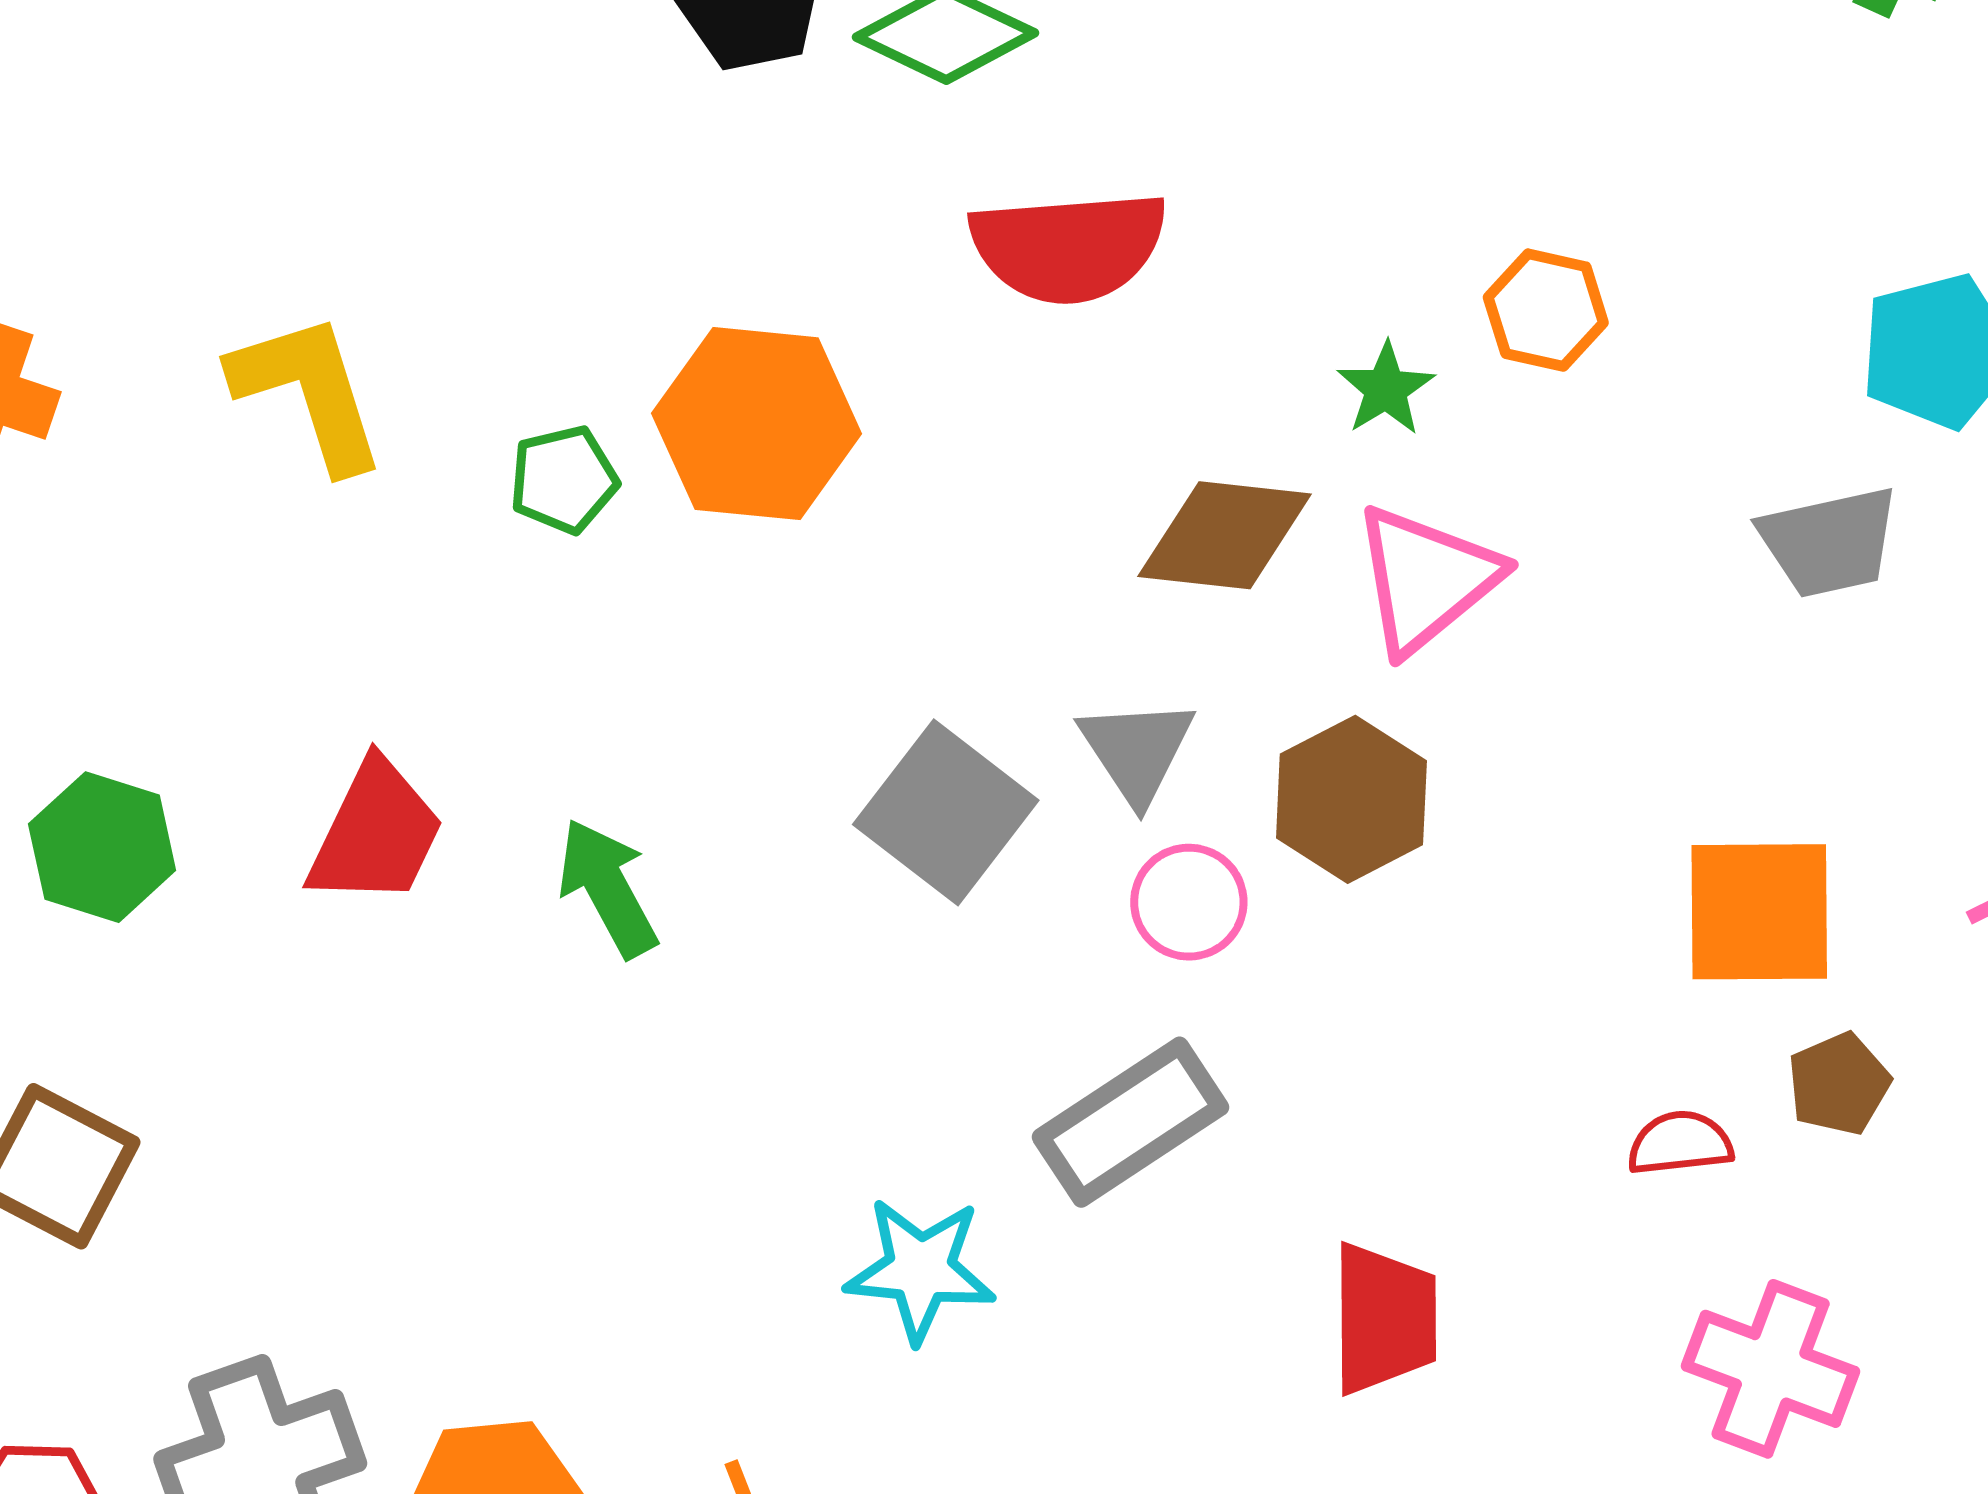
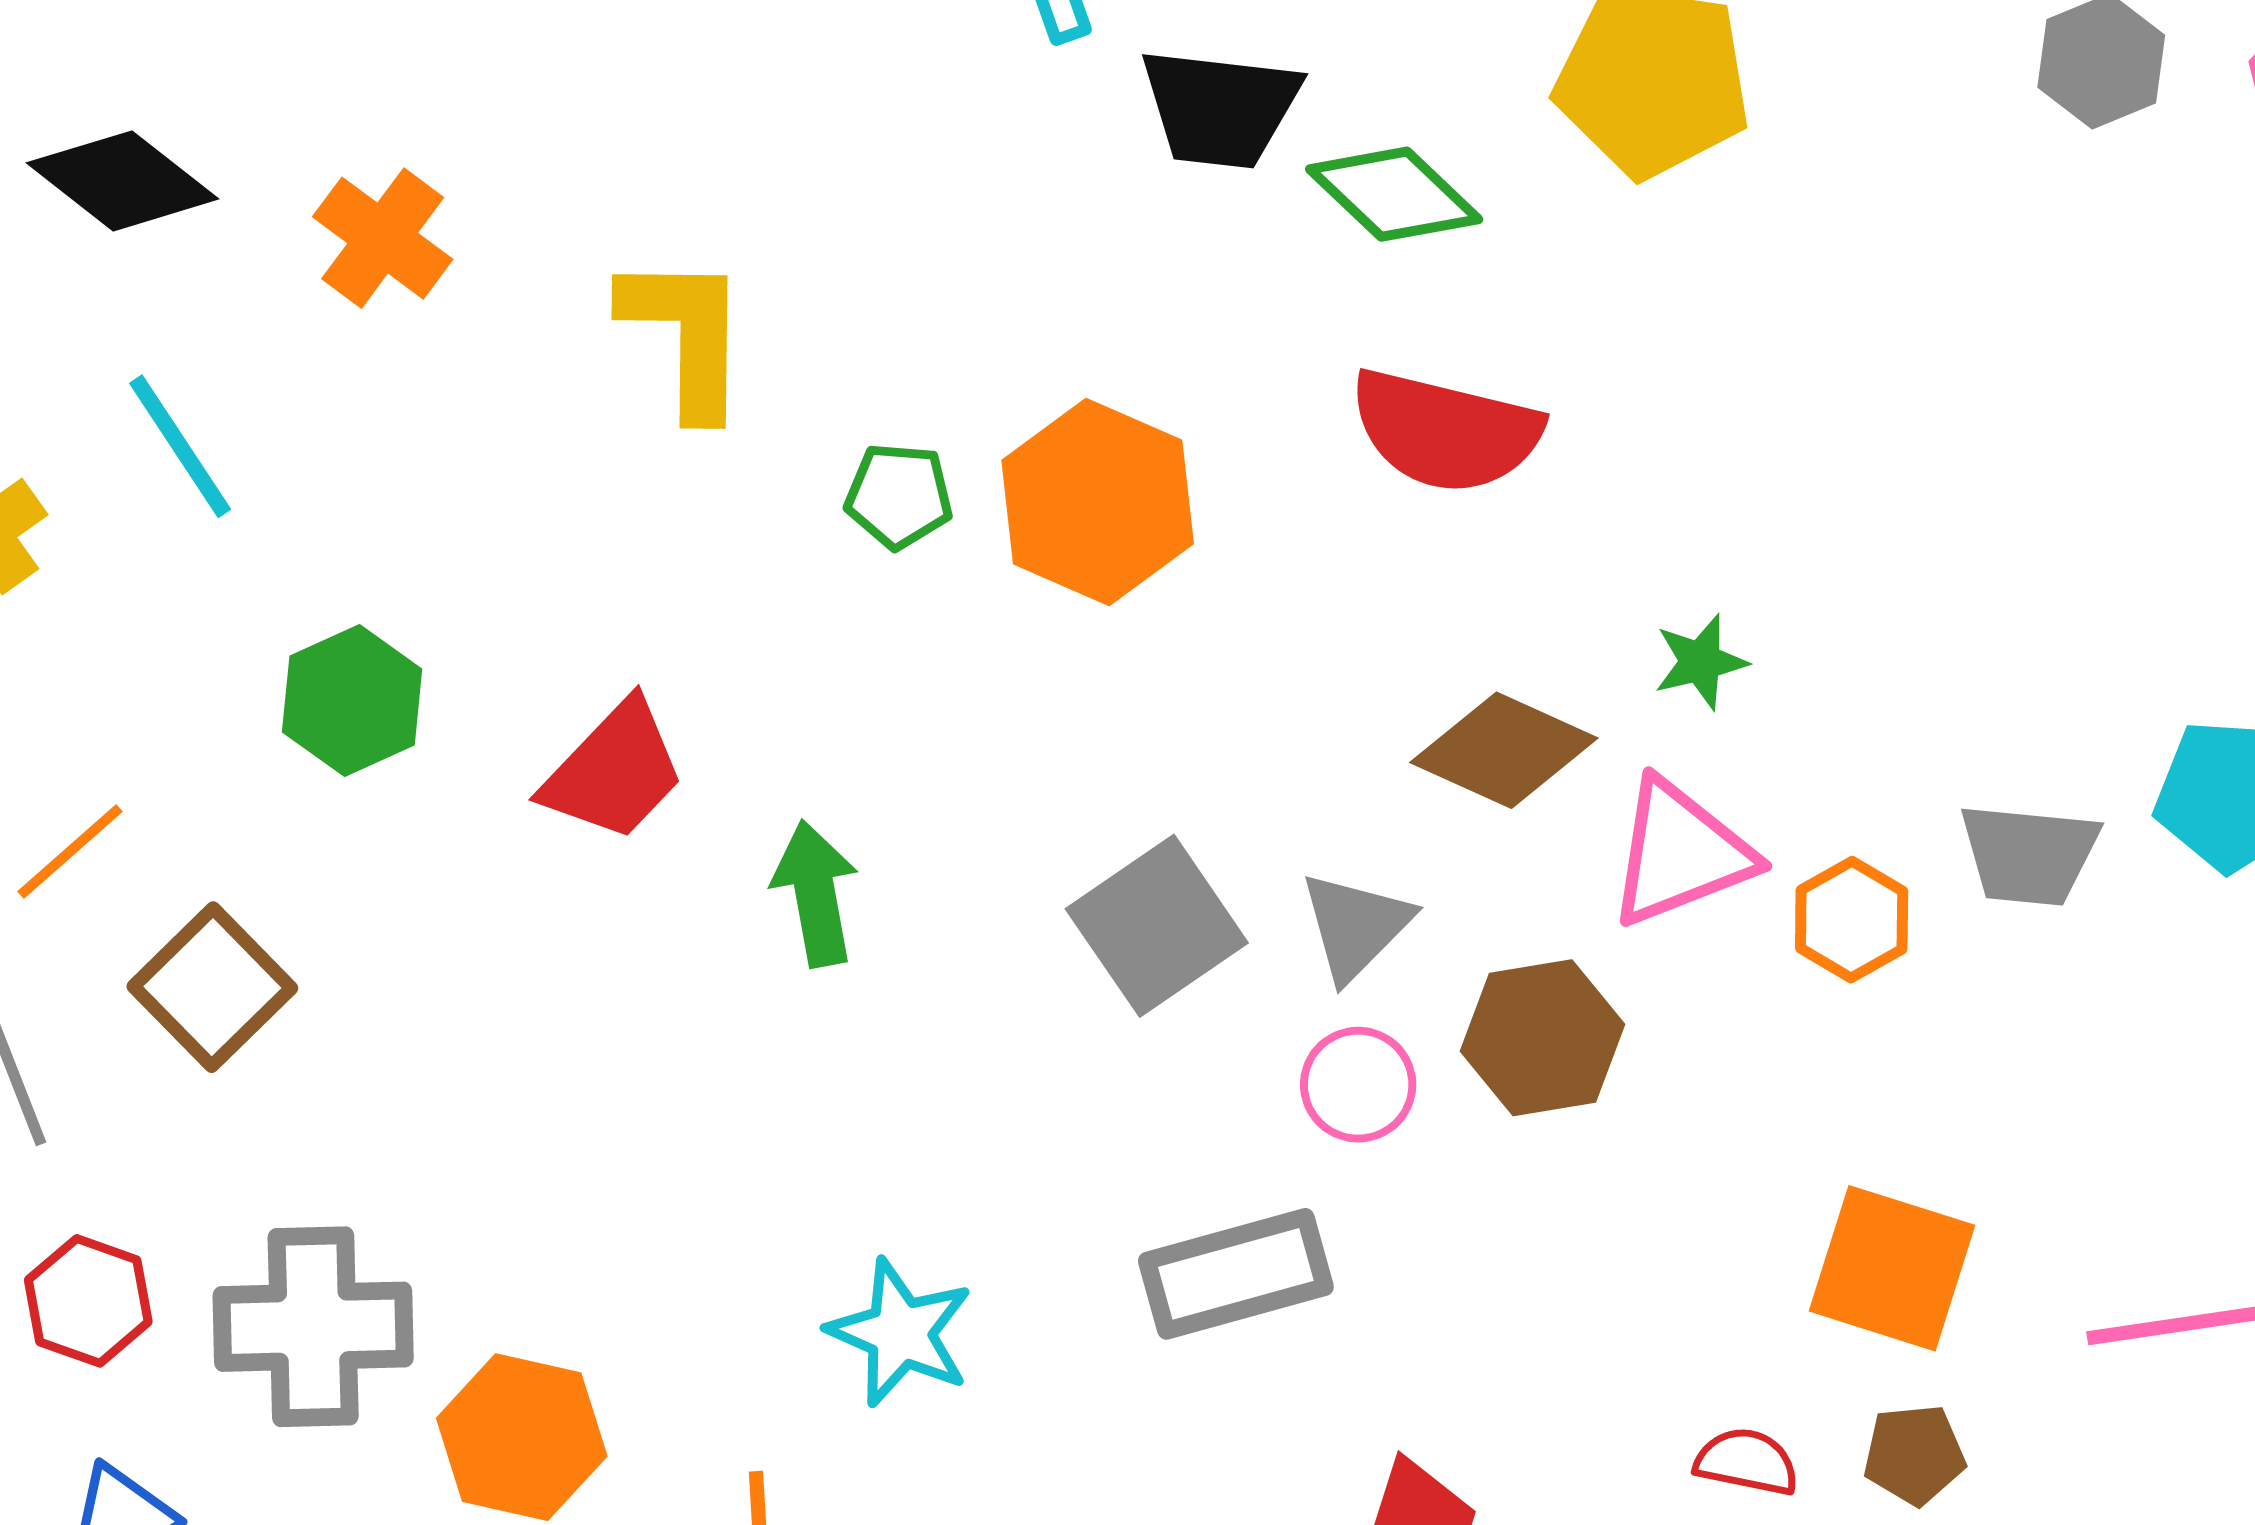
orange hexagon: (1546, 310) -> (1852, 920), moved
gray trapezoid: (1829, 542) -> (2029, 854), moved
cyan star: (920, 1270) -> (900, 1333), moved

